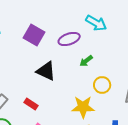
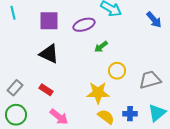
purple square: (34, 35) -> (49, 21), turned -30
black triangle: (46, 71) -> (49, 54), moved

